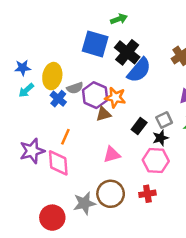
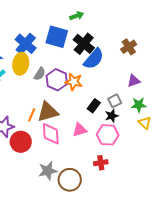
gray semicircle: (75, 88) -> (40, 74), turned -40
blue cross: (58, 99) -> (26, 44), moved, size x1.5
brown triangle: (103, 114) -> (48, 112), moved, size x1.6
pink triangle: (112, 155) -> (80, 130), moved
pink diamond: (58, 163) -> (51, 134), moved
brown circle: (111, 194) -> (70, 180), moved
red circle: (52, 218) -> (21, 142), moved

